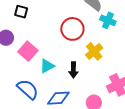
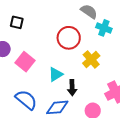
cyan triangle: (47, 66) -> (56, 74), moved
black arrow: (73, 70) -> (72, 88), moved

